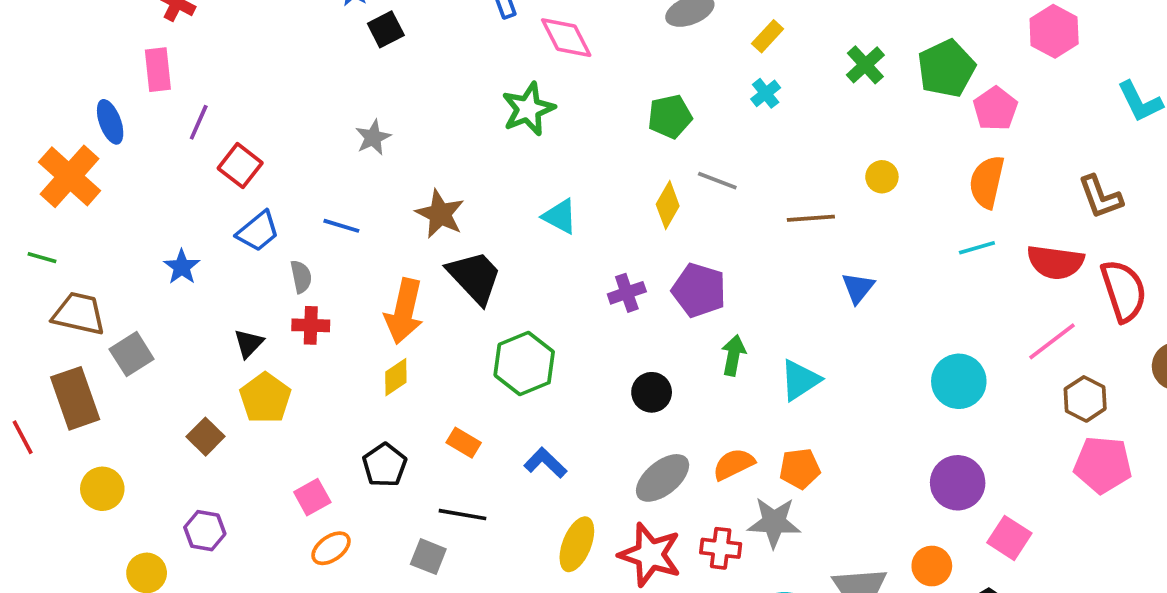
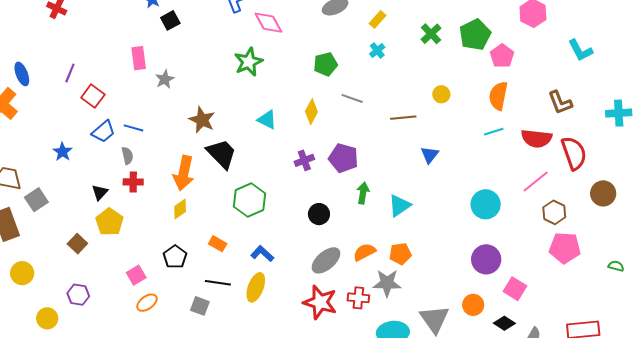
pink rectangle: (158, 70) -> (139, 58), moved
yellow diamond: (668, 205) -> (311, 112), moved
blue line: (341, 226) -> (134, 128), moved
yellow ellipse: (577, 544) -> (256, 287), moved

